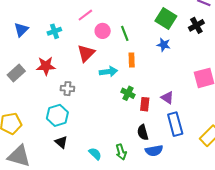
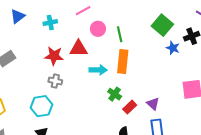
blue star: (164, 45) -> (173, 48), moved
red triangle: (86, 53) -> (79, 49), turned 36
orange rectangle: (132, 60) -> (123, 62), size x1.6
red star: (46, 66) -> (54, 56), moved
red rectangle: (145, 104) -> (130, 107), turned 32

